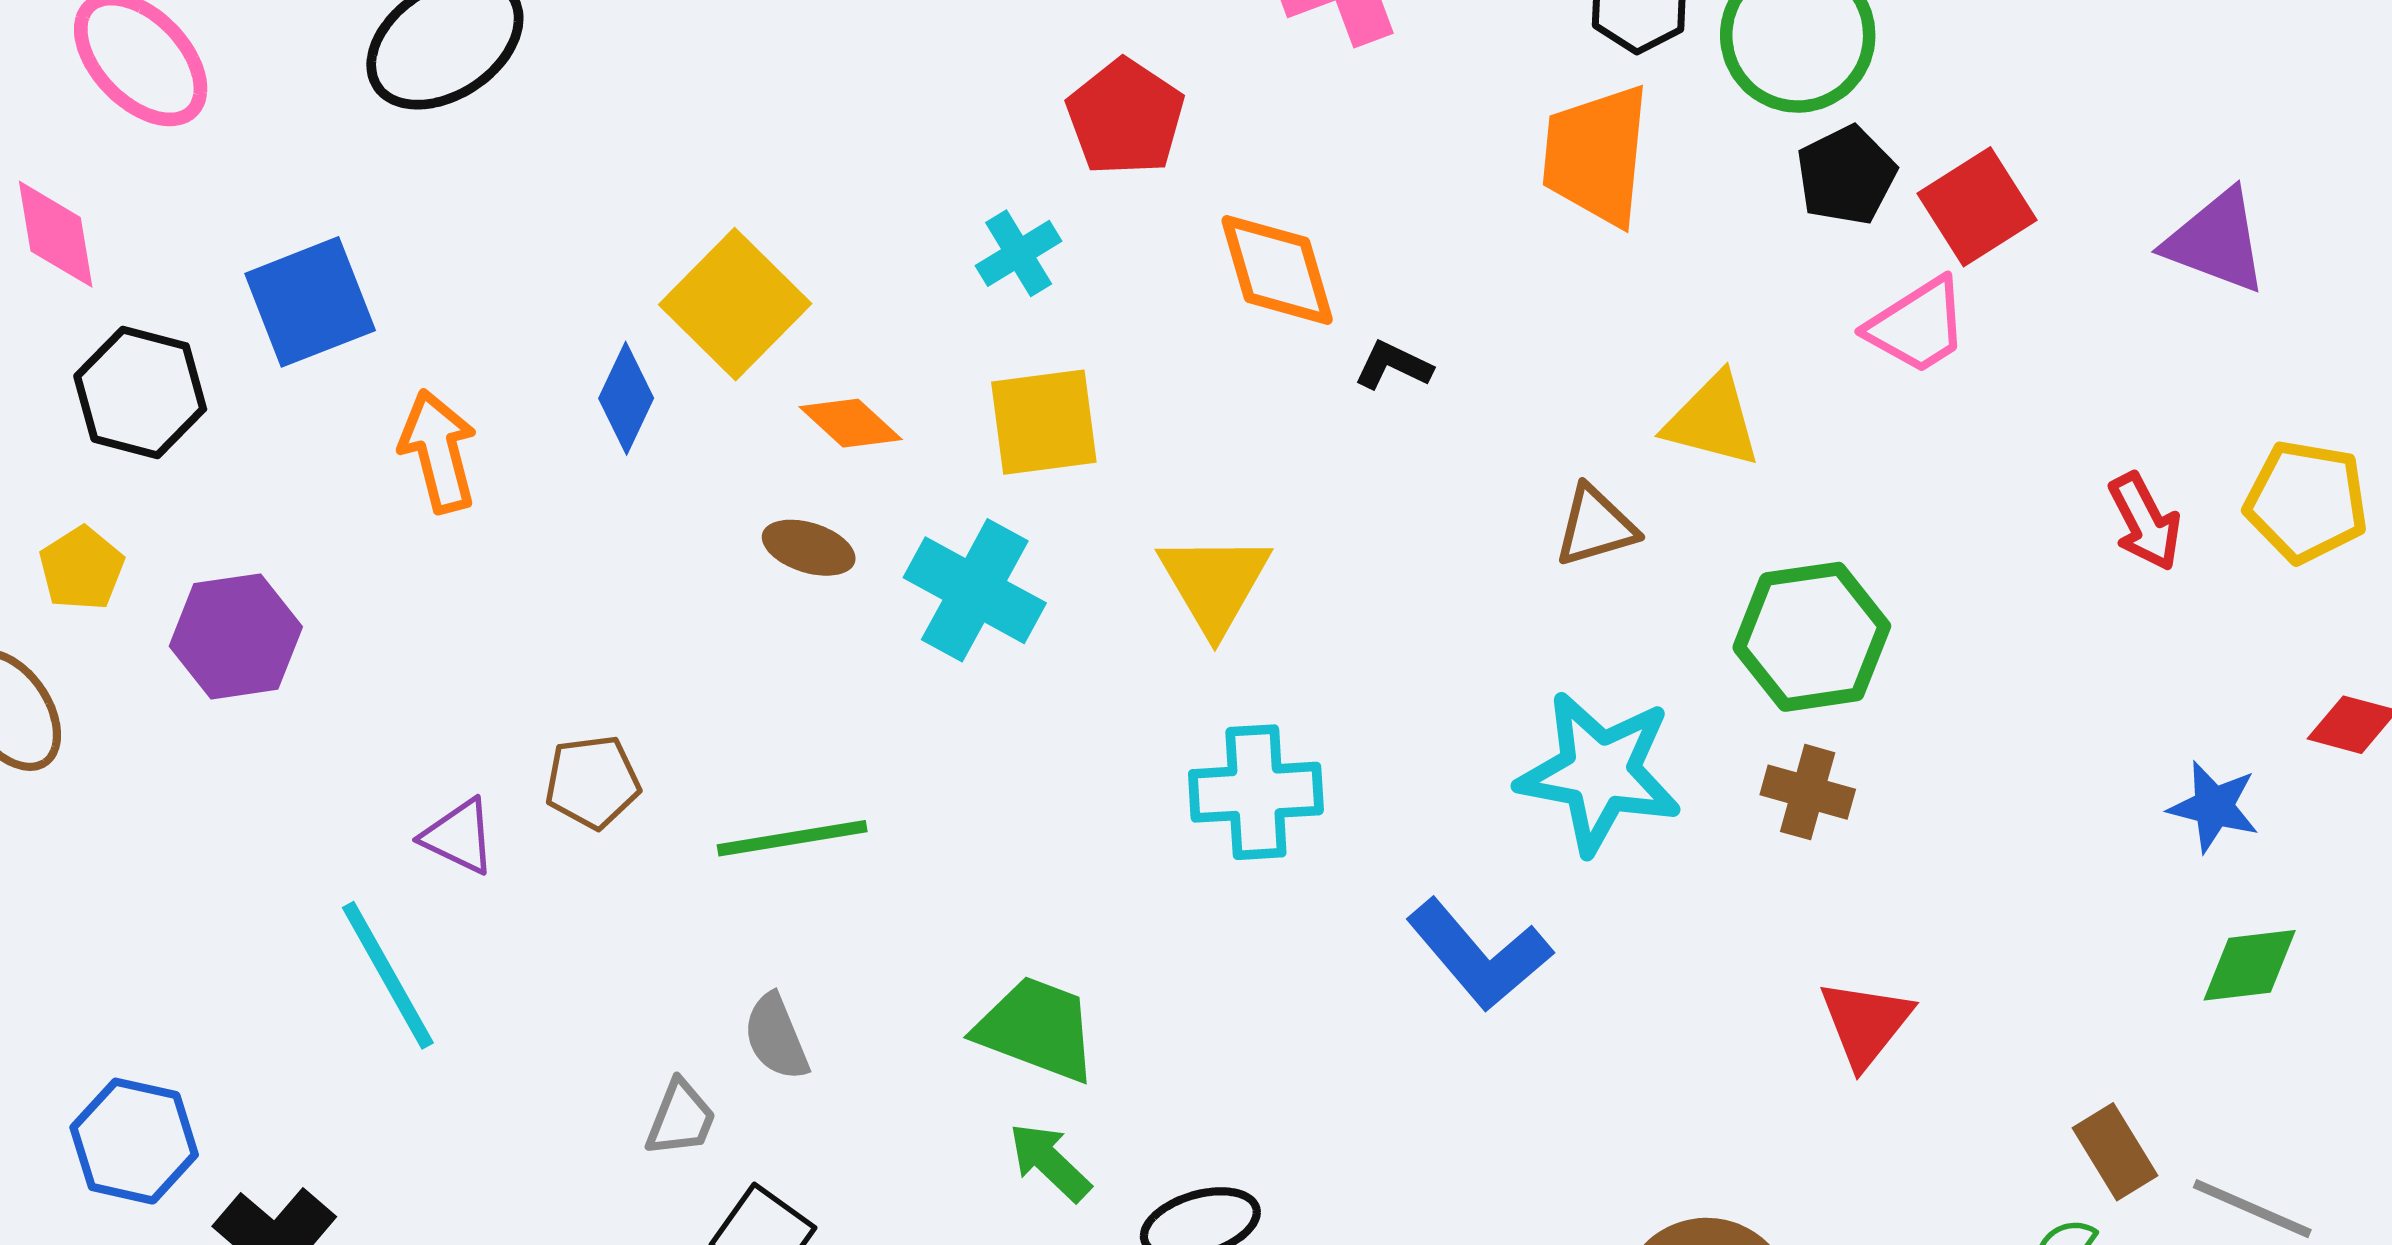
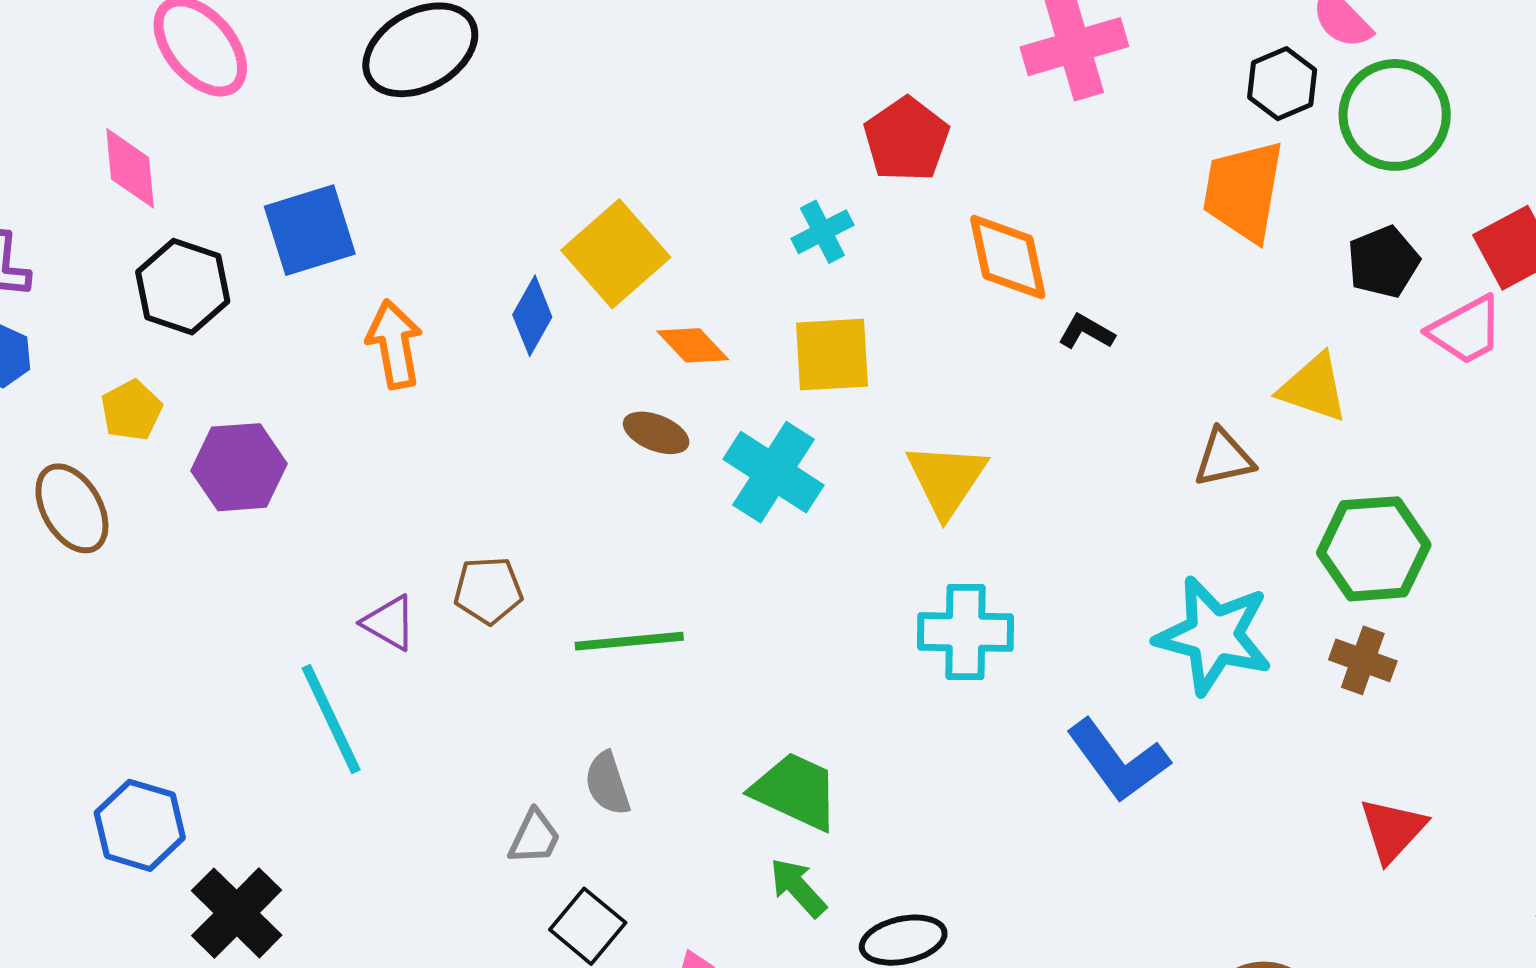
black pentagon: (1846, 175) -> (1383, 262), moved

